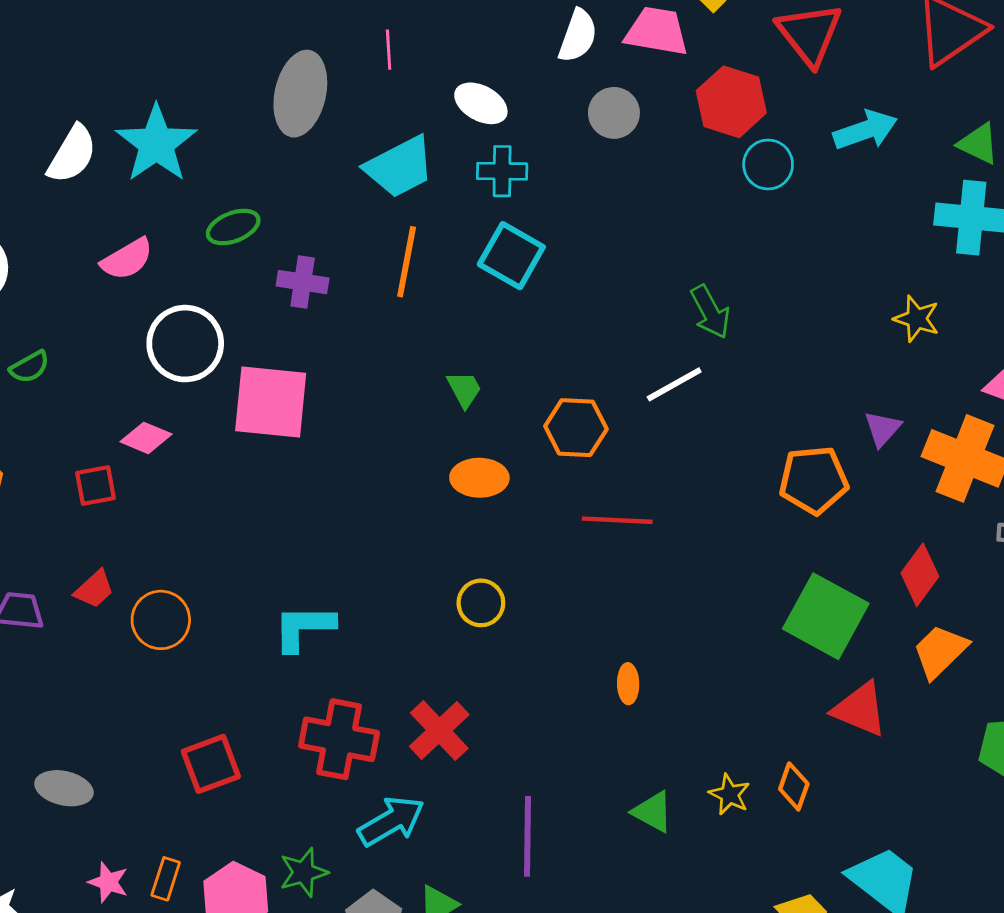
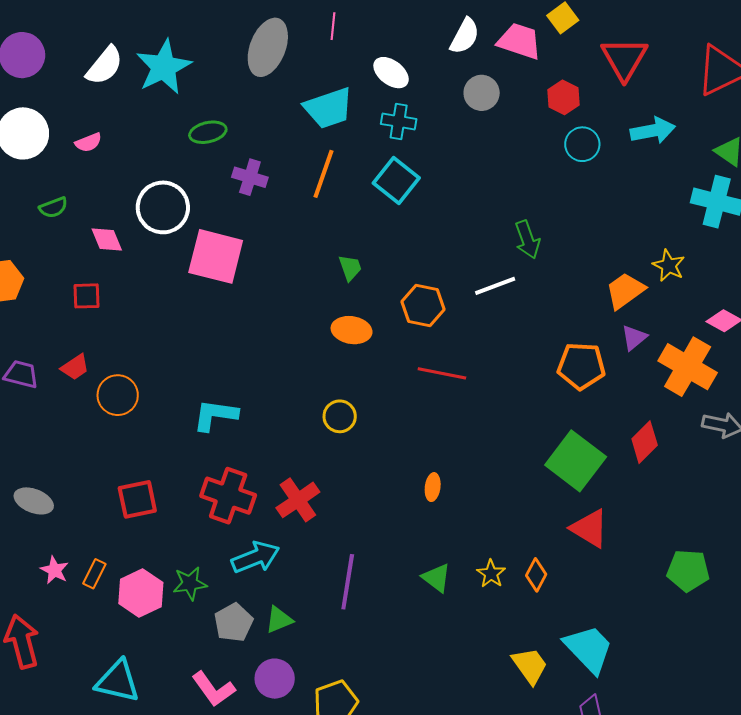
red hexagon: (731, 102) -> (563, 97), size x0.7
pink semicircle: (127, 259) -> (88, 142), moved, size x0.7
pink diamond: (146, 438) -> (107, 239), moved, turned 36
orange trapezoid: (940, 651) -> (625, 291), moved

